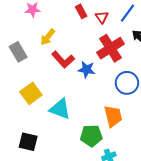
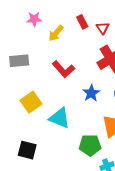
yellow arrow: (48, 37) -> (56, 33), moved
gray rectangle: (18, 52) -> (19, 61), turned -66
blue star: (87, 70) -> (91, 93), moved, turned 30

